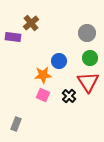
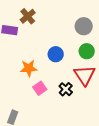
orange star: (43, 75) -> (29, 68), moved
pink square: (43, 95) -> (40, 88), turned 32

